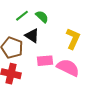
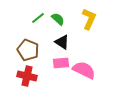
black triangle: (32, 36) -> (62, 42), moved
yellow L-shape: (73, 39) -> (89, 19), moved

